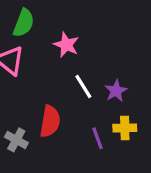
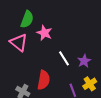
pink star: (66, 45) -> (44, 33), moved
yellow cross: (125, 128) -> (90, 84), turned -32

